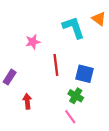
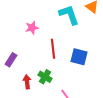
green cross: (76, 96) -> (45, 77), moved

